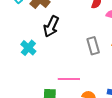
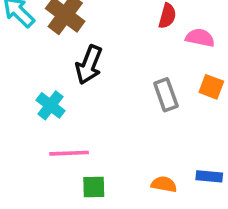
pink line: (69, 79) -> (69, 153), moved

